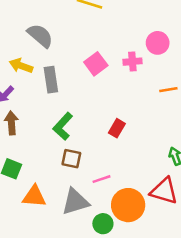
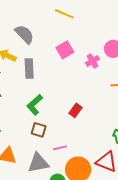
pink cross: (132, 62) -> (92, 61), turned -32
pink square: (96, 64) -> (65, 50), moved

